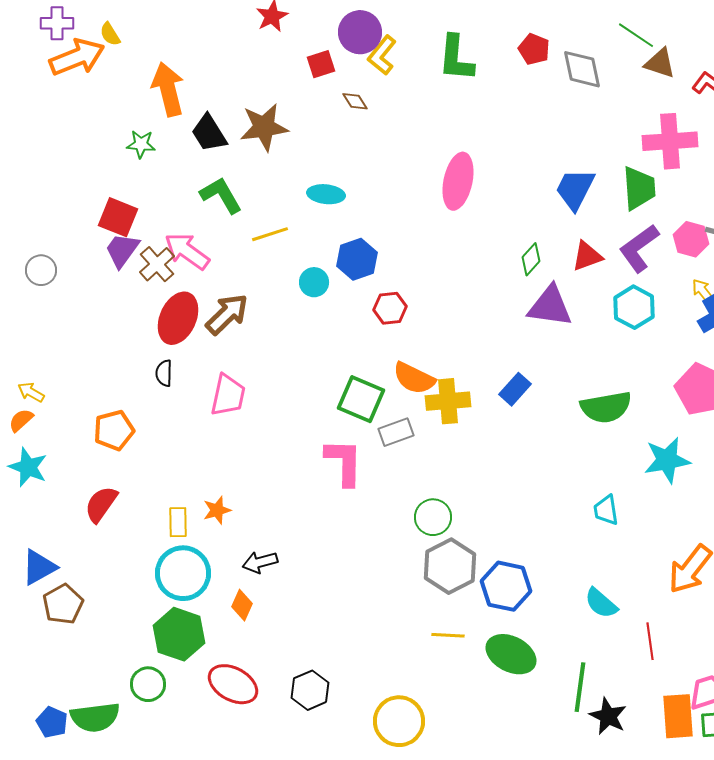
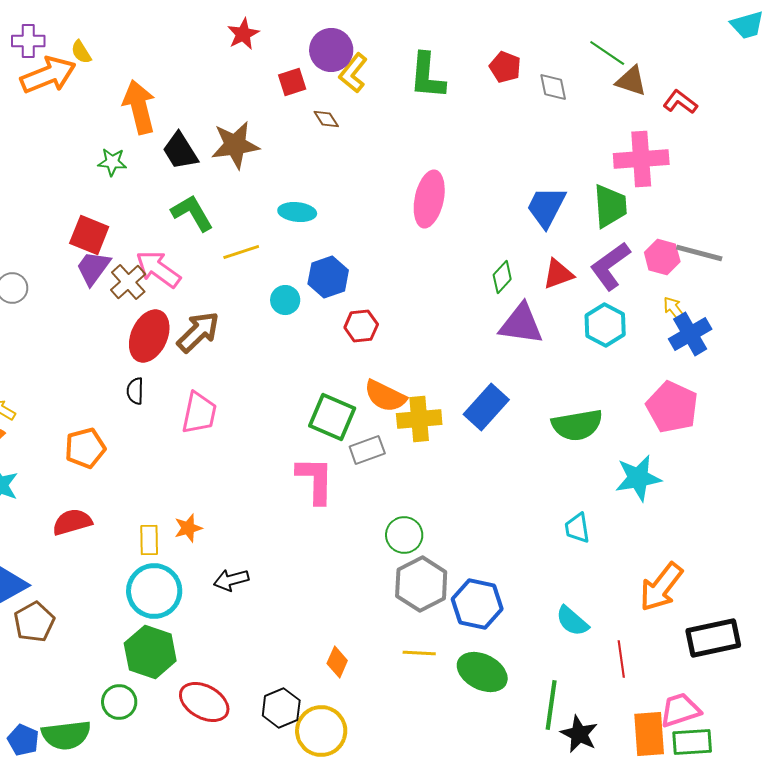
gray diamond: (582, 69) -> (553, 87), size x0.7
blue rectangle: (515, 389) -> (486, 407), size x1.4
red semicircle: (101, 504) -> (72, 522), turned 39
orange diamond: (242, 605) -> (337, 662), moved
yellow circle: (399, 721) -> (321, 731), moved

